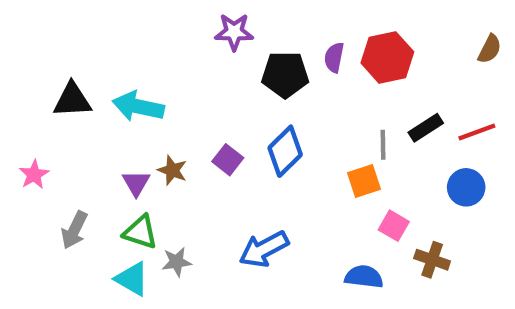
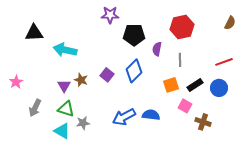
purple semicircle: (334, 57) -> (157, 49), moved
black triangle: (72, 100) -> (34, 33), moved
black rectangle: (426, 128) -> (195, 85), moved
gray line: (383, 145) -> (180, 60), moved
blue semicircle: (364, 277) -> (151, 115), moved

